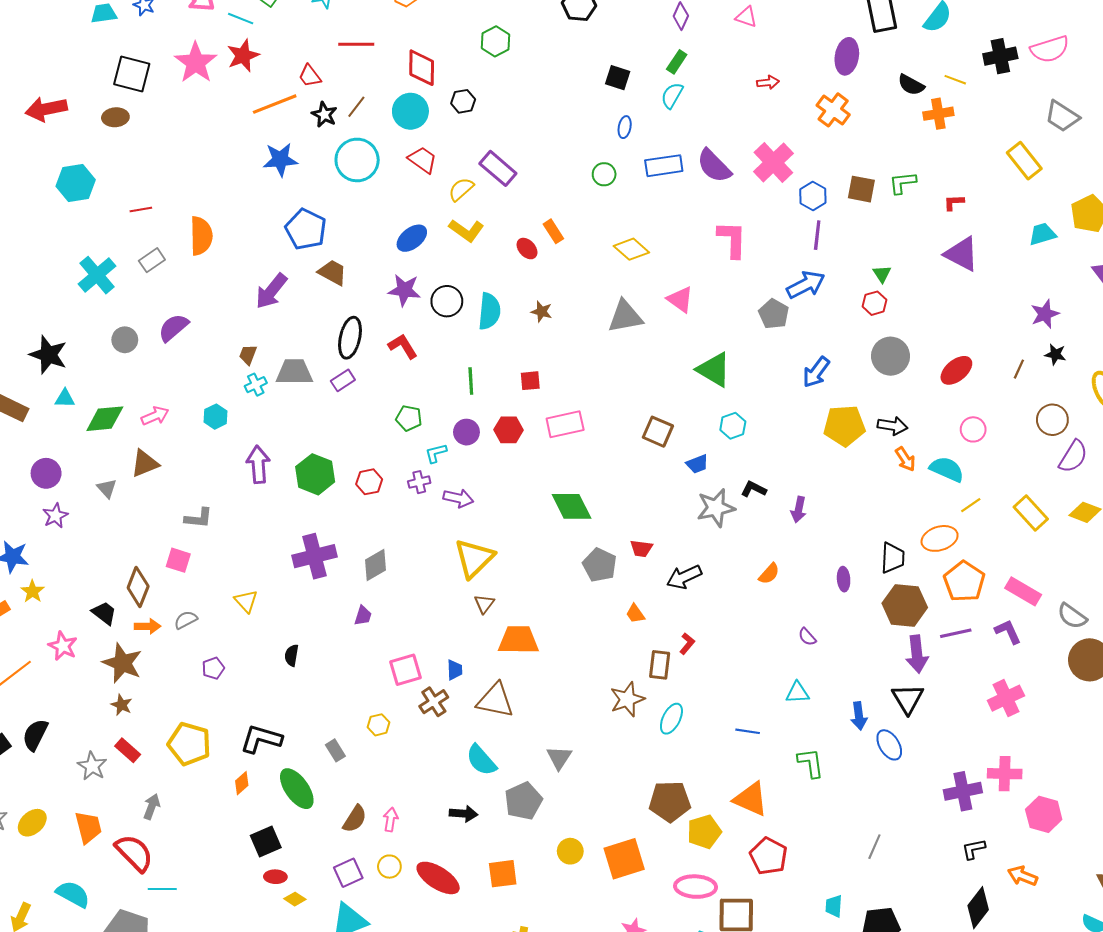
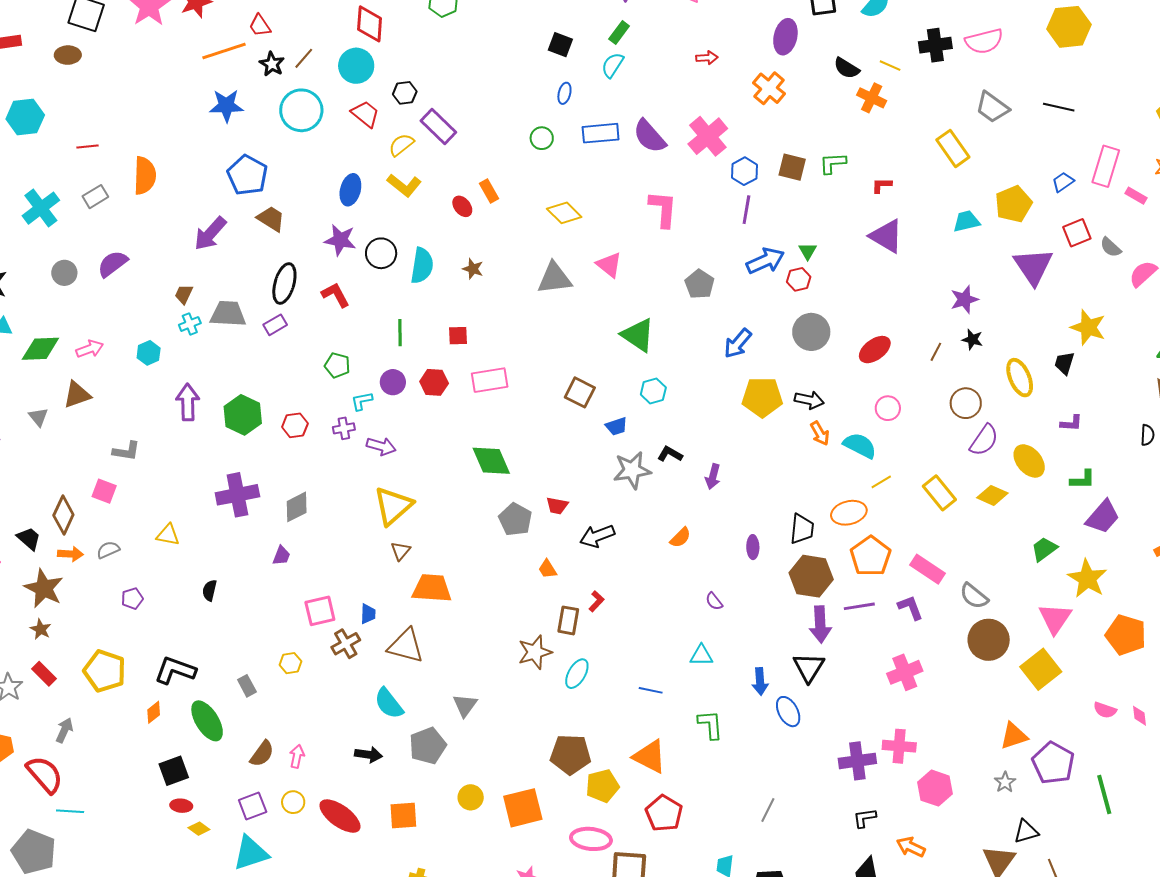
black hexagon: (463, 101) -> (405, 93), moved
orange cross: (938, 114) -> (872, 98), turned 32
blue ellipse: (412, 238) -> (350, 190), turned -40
blue arrow: (806, 285) -> (765, 261), moved
yellow triangle: (246, 601) -> (168, 535), turned -40

